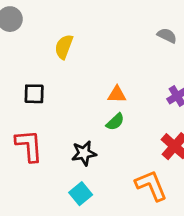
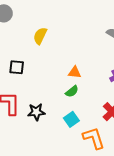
black star: (84, 153) -> (36, 112), moved
cyan square: (81, 194) -> (71, 119), moved

